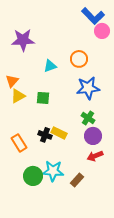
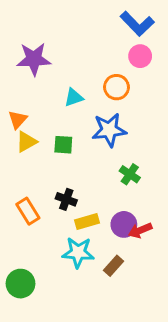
pink circle: (102, 31) -> (140, 56), moved
blue star: (88, 88) -> (109, 130), moved
yellow rectangle: (59, 133) -> (87, 222), moved, turned -42
purple circle: (93, 136) -> (124, 224), moved
green circle: (33, 176) -> (21, 284), moved

